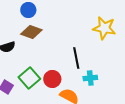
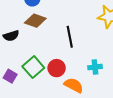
black line: (76, 58) -> (70, 37), moved

